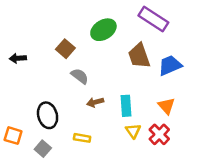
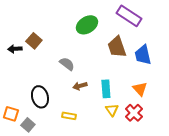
brown square: (65, 49) -> (34, 41), moved
blue trapezoid: (170, 65) -> (143, 55), turned -80
gray square: (43, 149) -> (28, 125), moved

